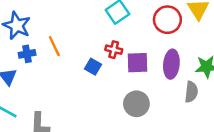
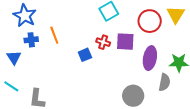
purple square: (137, 63) -> (125, 42), moved
blue square: (93, 67) -> (85, 55), turned 32
gray circle: (136, 104) -> (133, 96), moved

